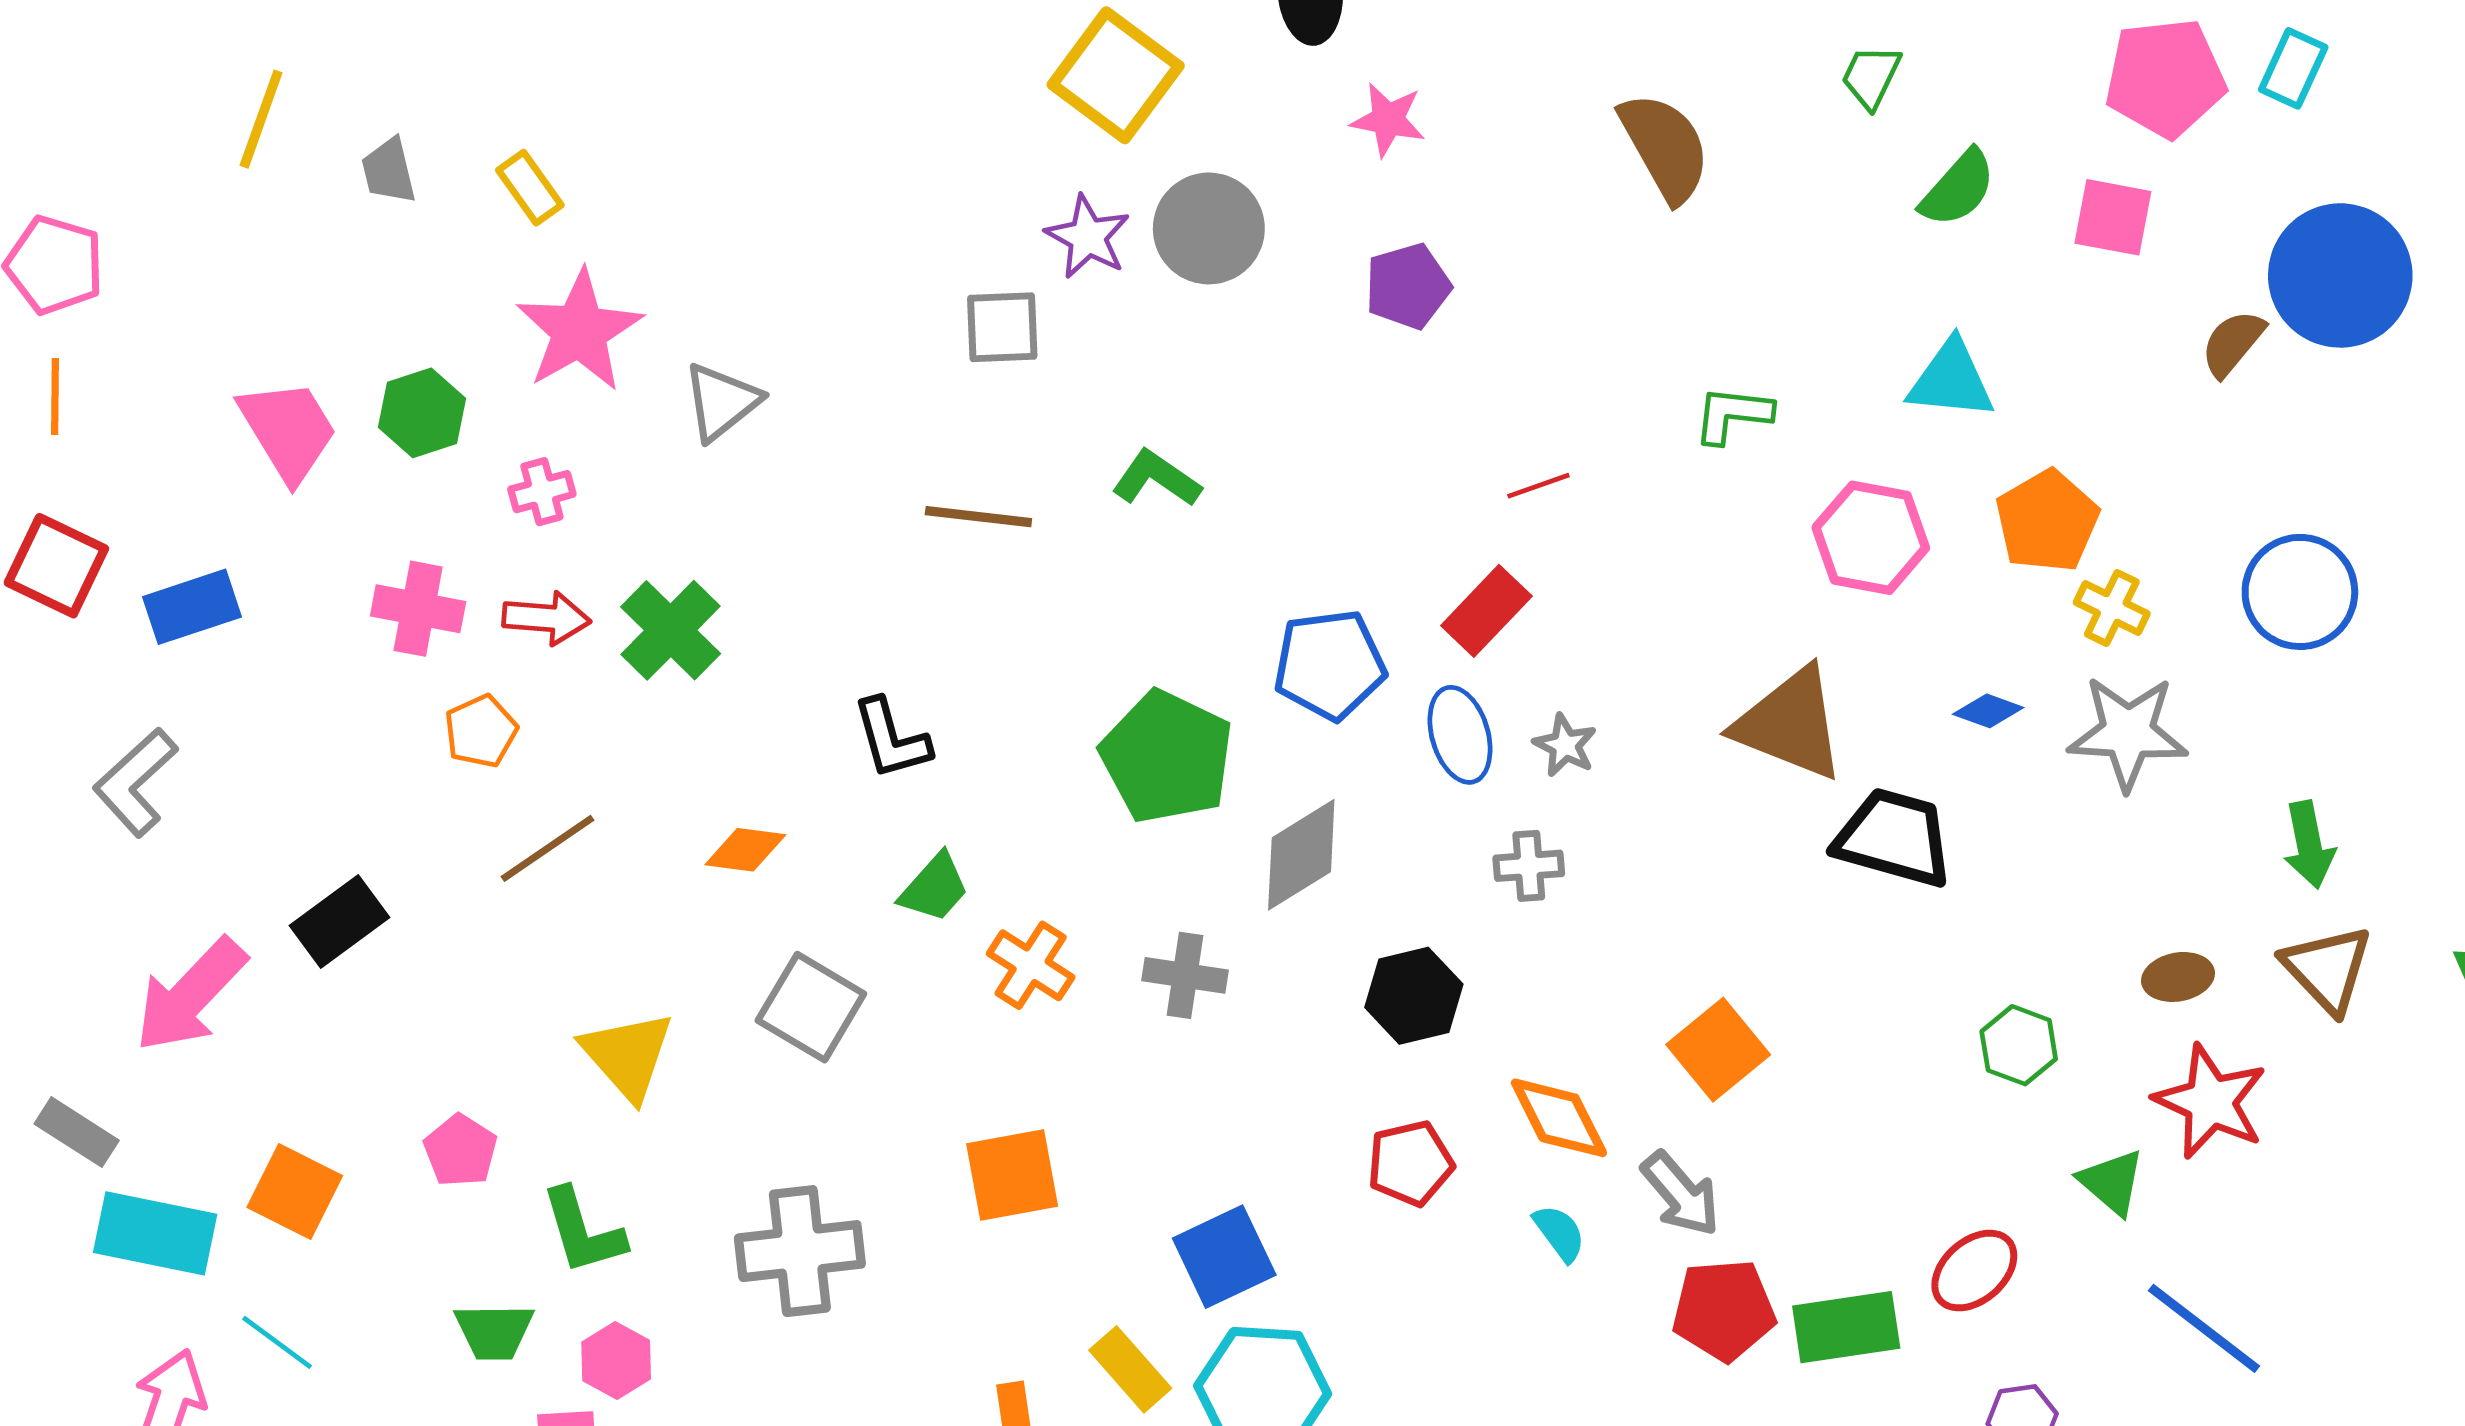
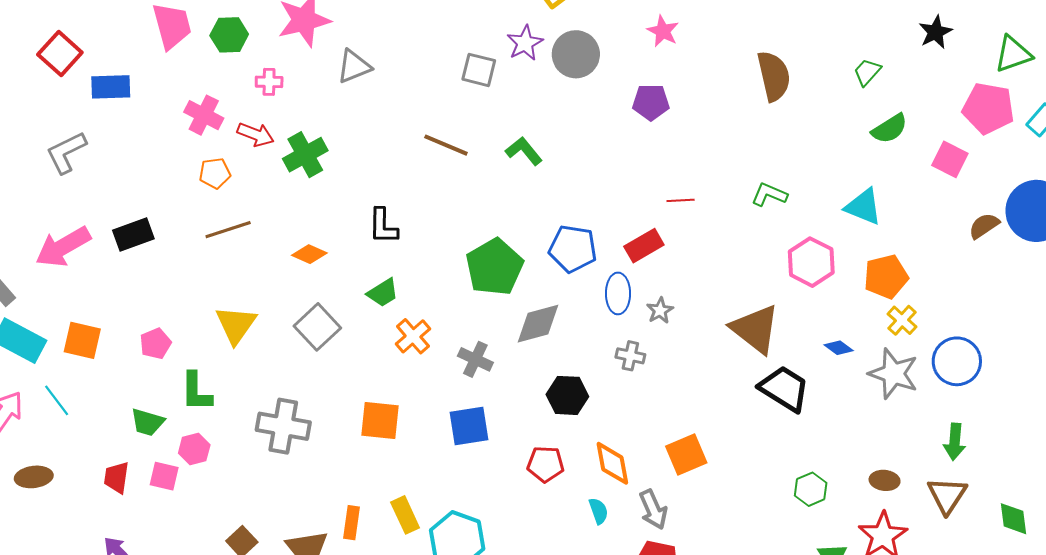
blue circle: (2300, 592) -> (957, 361), moved
orange square: (295, 1192) -> (82, 340), turned -30
blue square: (1224, 1257) -> (469, 426), moved

